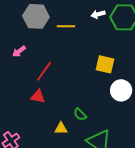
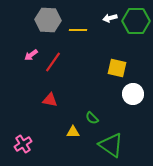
red line: (44, 71) -> (53, 62), moved

